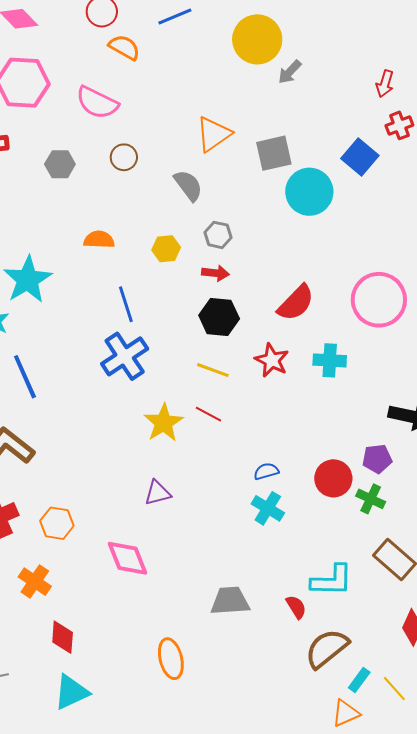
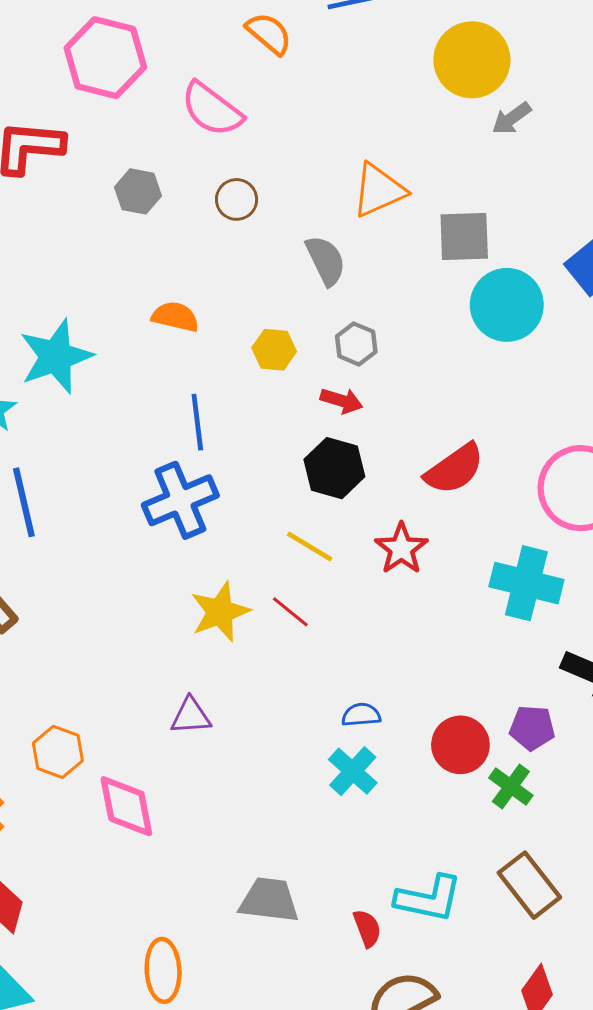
cyan cross: (330, 360) -> (526, 583), moved, size x1.4
orange hexagon: (57, 523) -> (58, 752), moved

